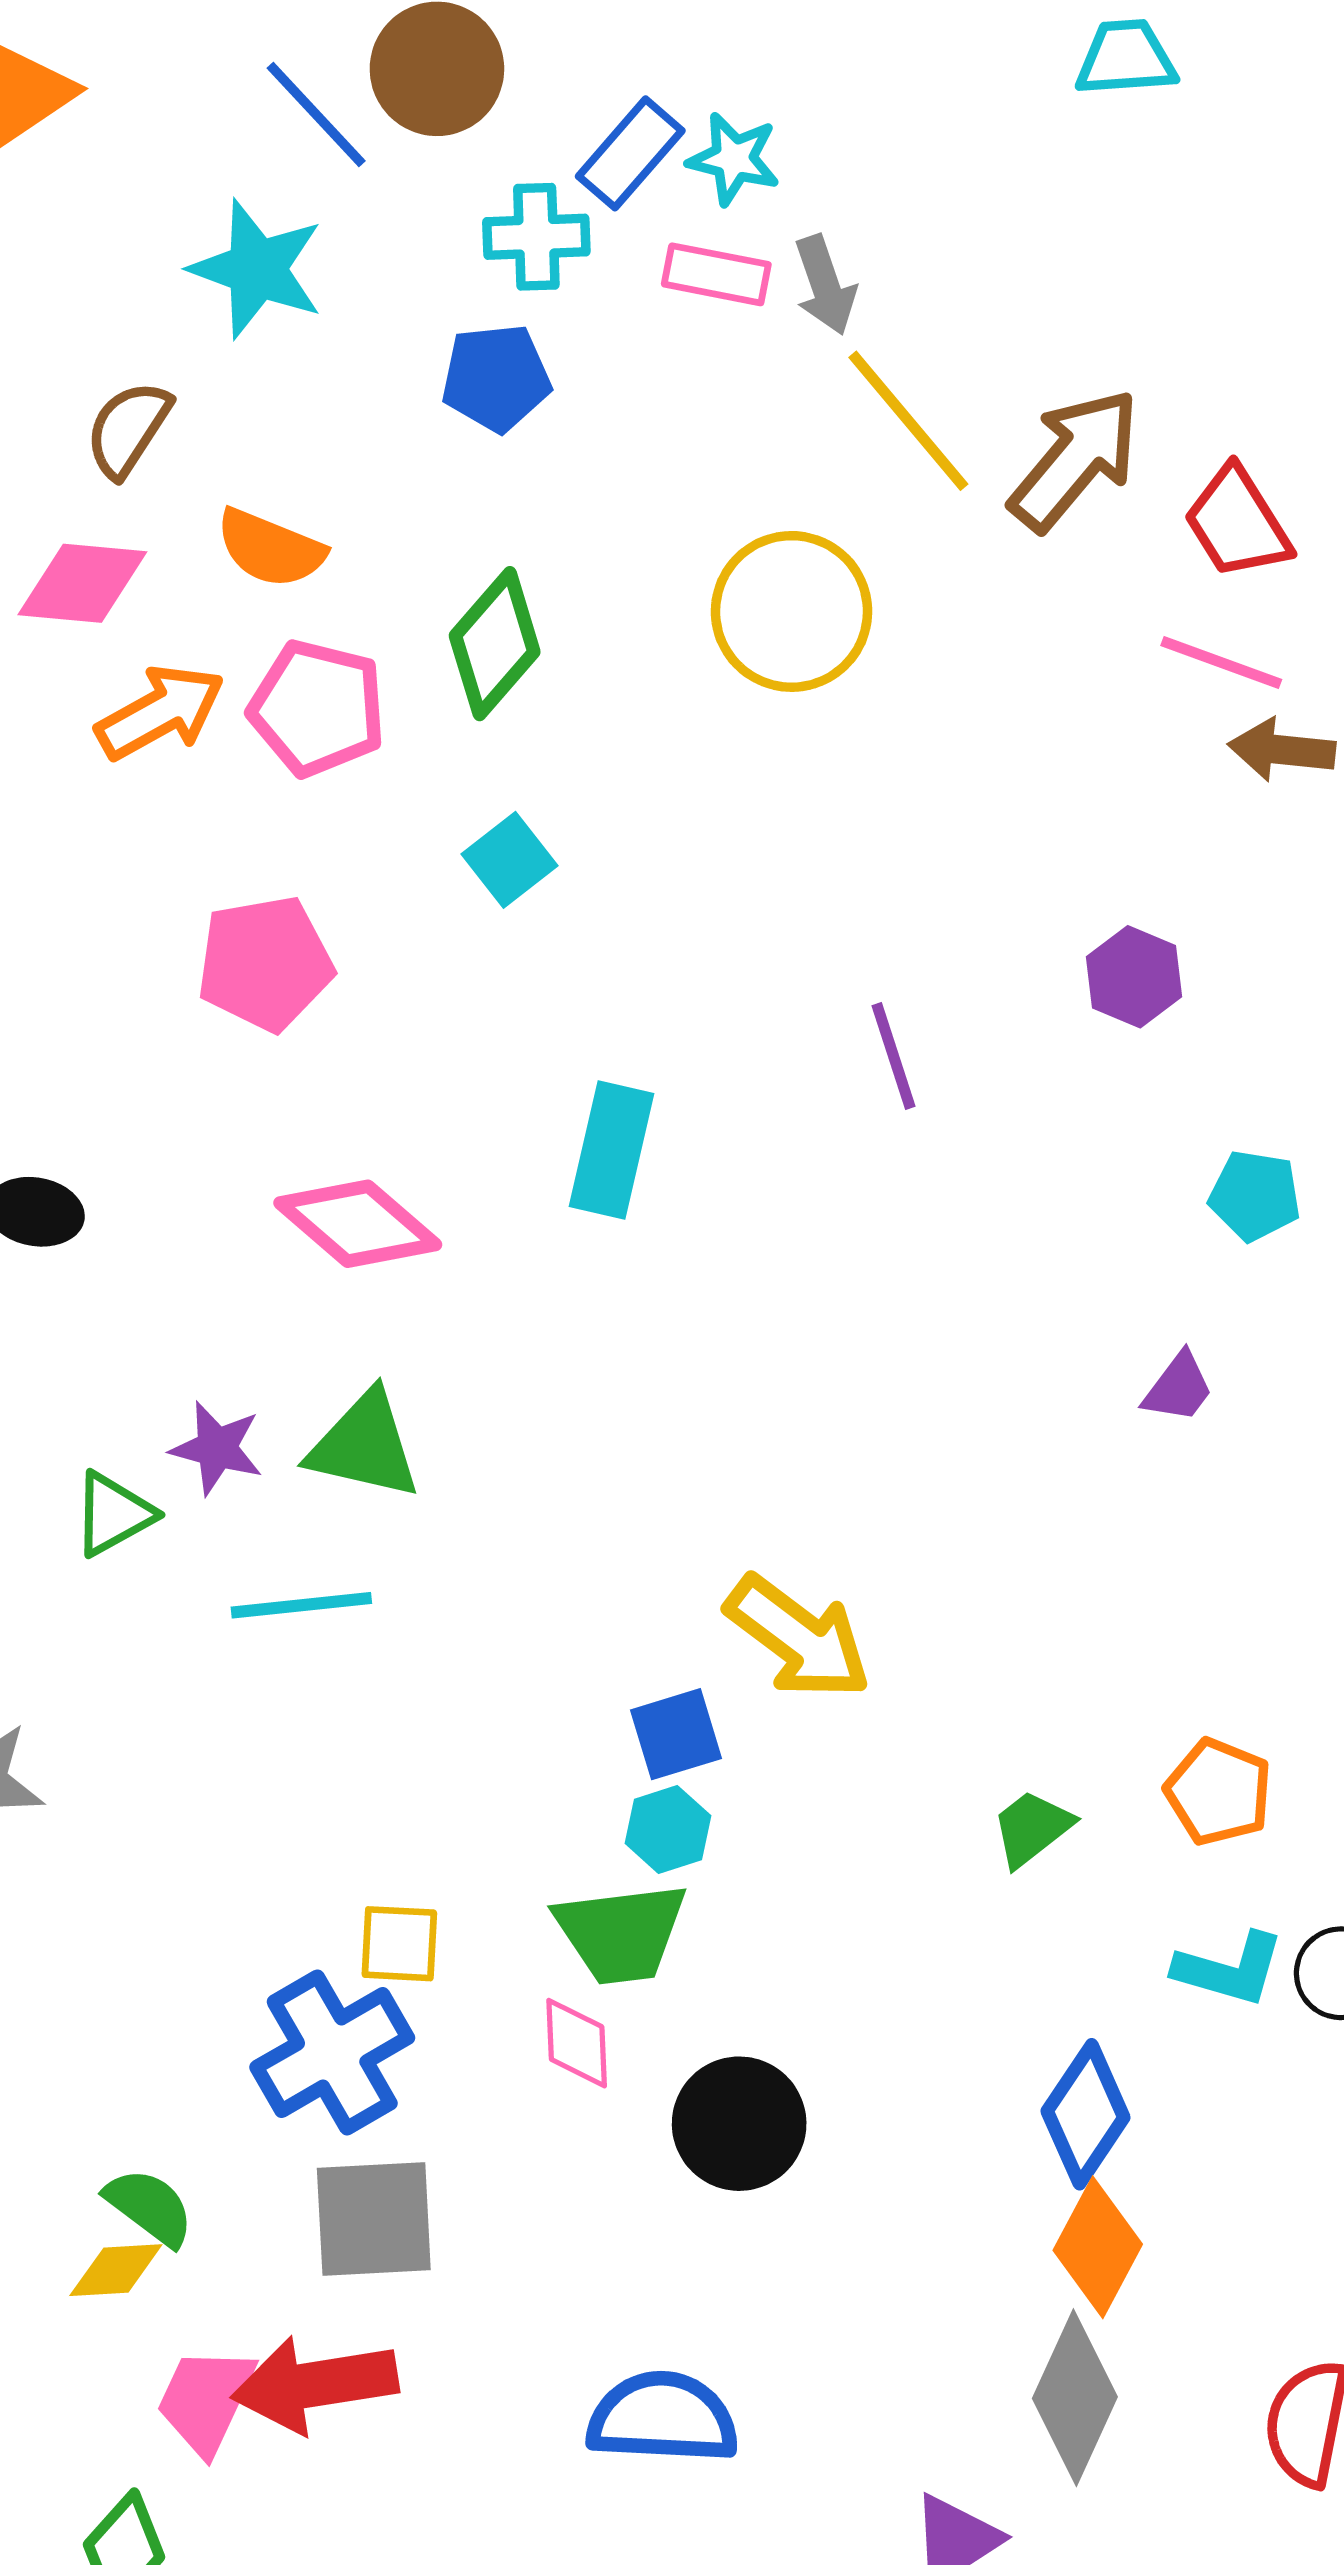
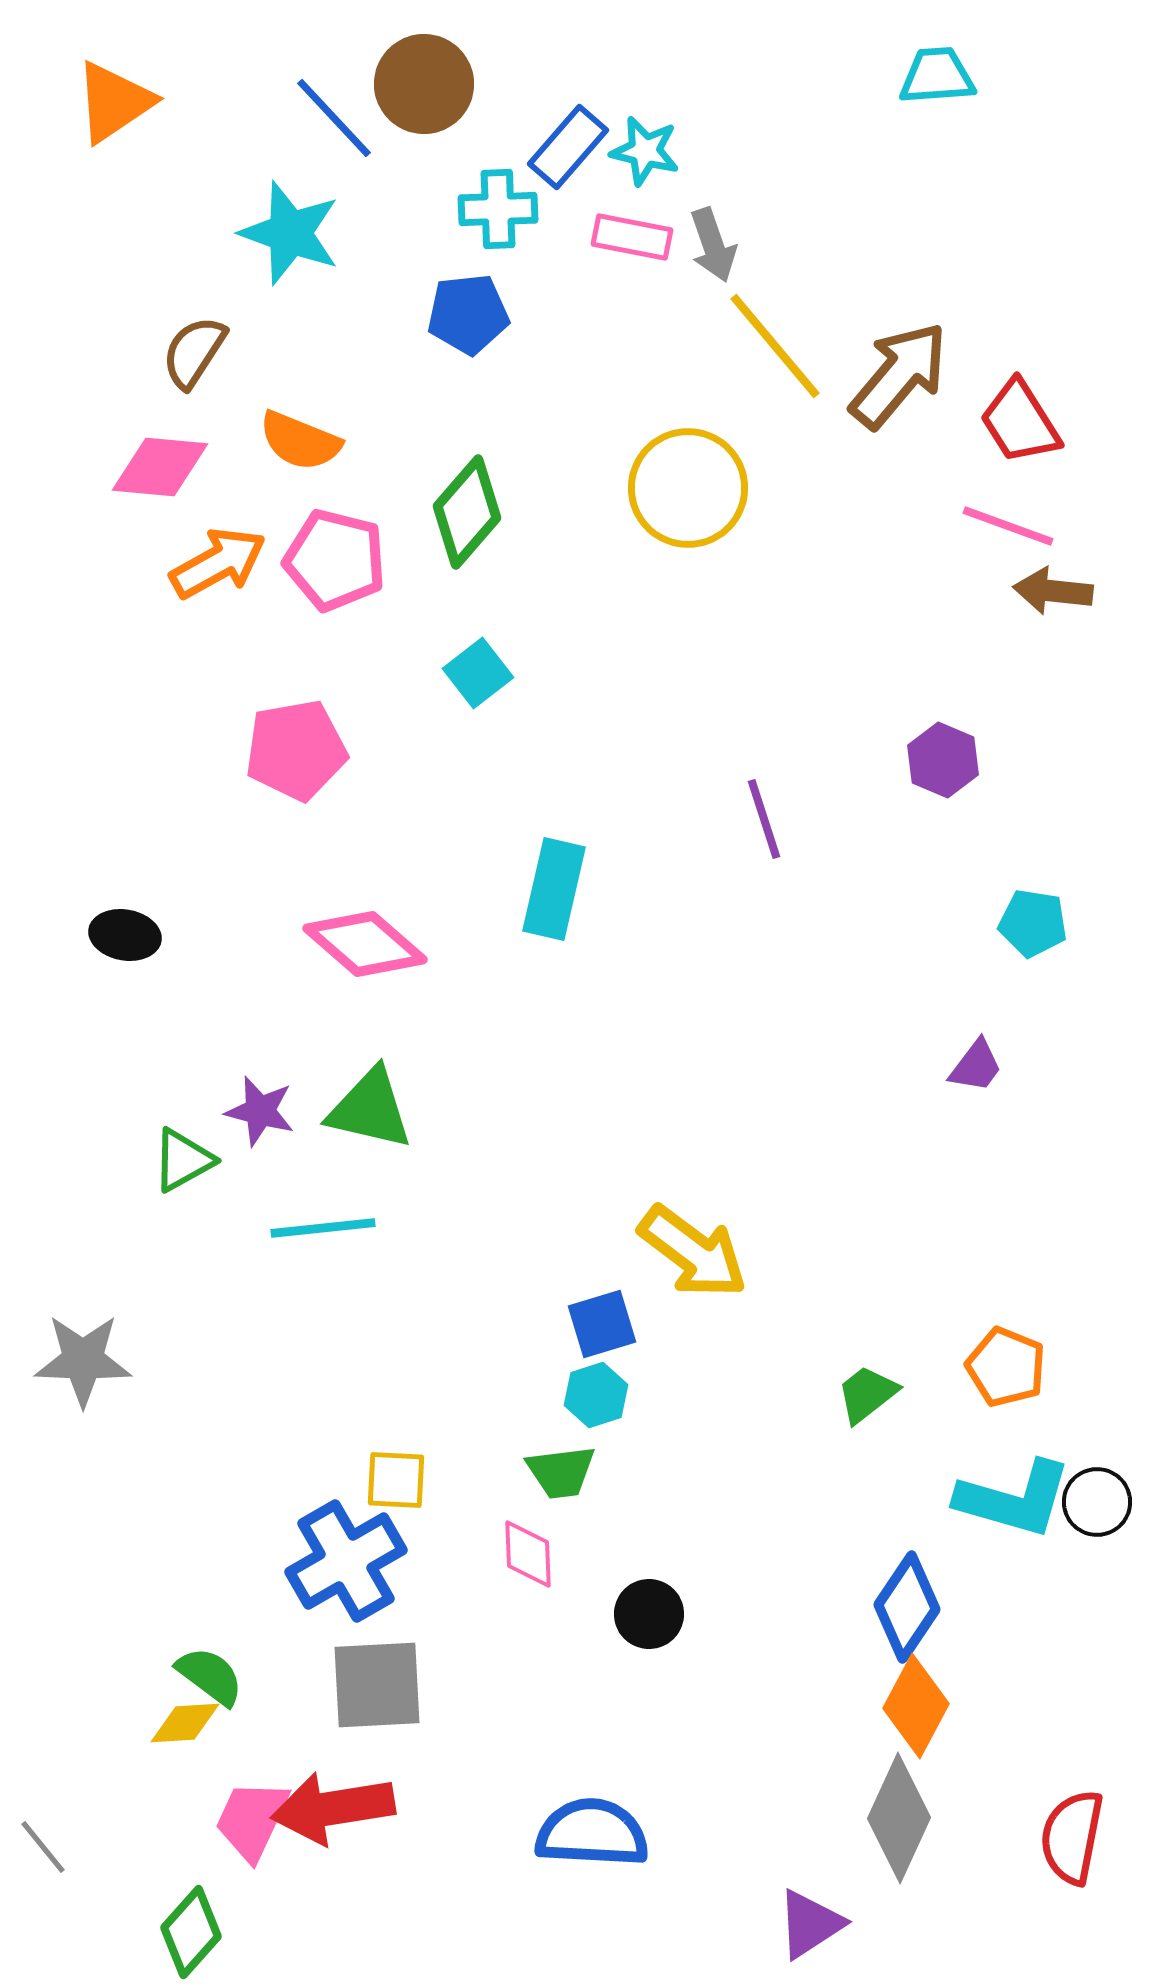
green trapezoid: (621, 1933) -> (561, 1472), size x0.7
cyan L-shape: (1229, 1969) -> (1014, 1499), size x1.4
black circle: (739, 2124) -> (649, 1614), size x0.7

